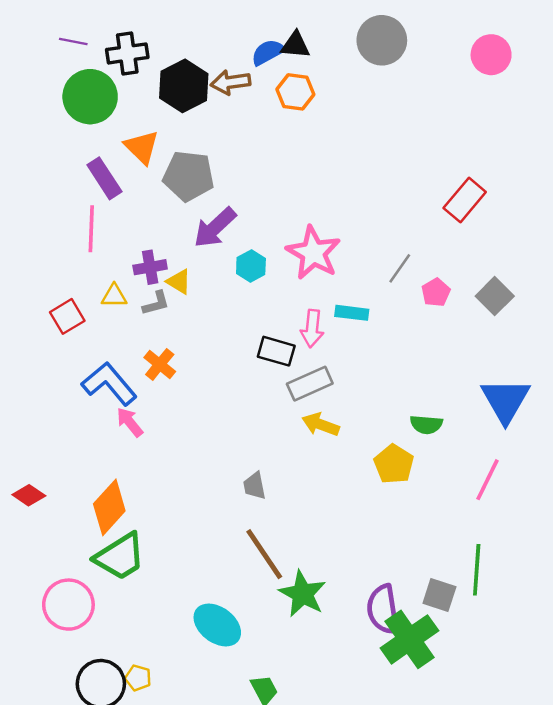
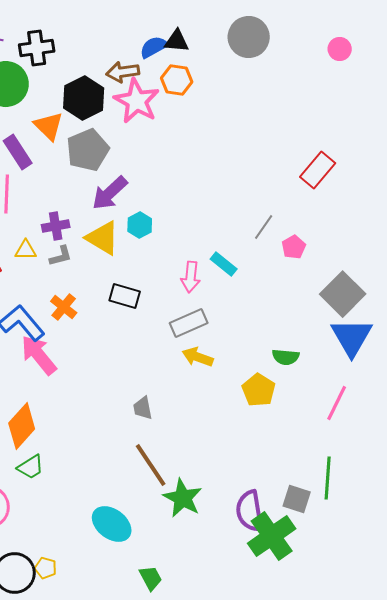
pink circle: (491, 55) -> (340, 49), size x0.7
black hexagon: (184, 86) -> (84, 98), moved
gray pentagon: (189, 176) -> (88, 150), turned -30
pink star: (313, 253) -> (137, 101), moved
yellow triangle: (179, 282) -> (103, 238), moved, size x1.6
gray square: (495, 296) -> (343, 294), moved, size x1.4
cyan rectangle: (352, 313) -> (224, 264), turned 32
black rectangle: (276, 351) -> (125, 296), moved
pink arrow: (130, 422) -> (39, 355), size x1.6
green trapezoid: (120, 557) -> (31, 467), size x0.6

